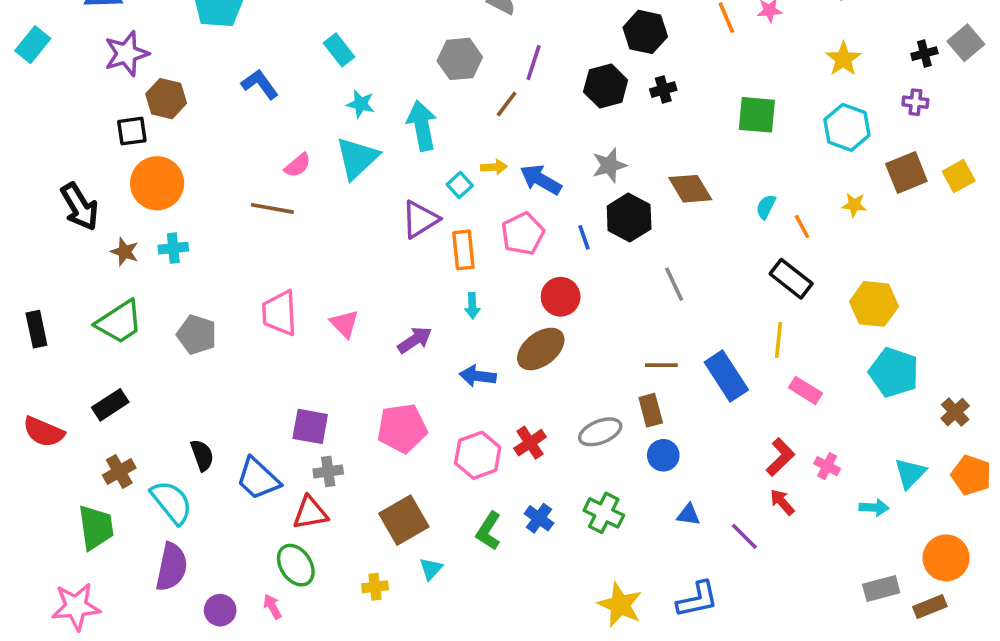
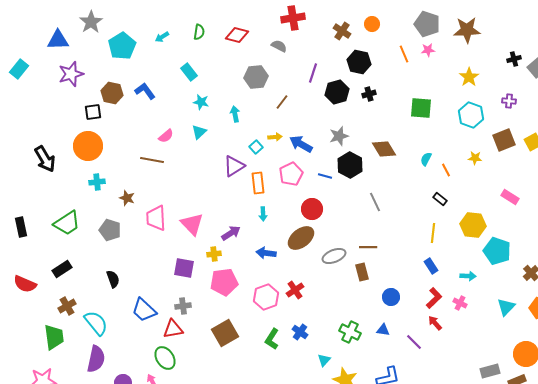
black cross: (924, 54) -> (514, 59), moved
purple line: (534, 63) -> (313, 73), moved
brown hexagon: (166, 99) -> (112, 93), moved
cyan arrow: (422, 126) -> (235, 114), size x0.6
black square: (132, 131) -> (93, 112), moved
cyan triangle: (357, 158) -> (199, 132), size x0.6
blue line: (584, 237) -> (325, 176), turned -56
brown star: (125, 252) -> (127, 198), moved
black rectangle: (791, 279) -> (440, 199), size x0.6
yellow hexagon: (874, 304) -> (473, 225), moved
pink triangle: (344, 324) -> (192, 224), size x1.4
blue rectangle: (726, 376) -> (431, 266), moved, size x0.6
pink rectangle: (806, 390) -> (510, 197), moved
purple square: (310, 426) -> (184, 268), moved
gray ellipse: (600, 432) -> (334, 256), moved
black semicircle: (202, 455) -> (113, 279), moved
blue circle: (663, 455) -> (391, 297), moved
cyan arrow: (874, 507) -> (468, 276), moved
green cross: (604, 513) -> (350, 332), moved
cyan triangle: (431, 569) -> (324, 360), moved
yellow cross: (375, 587) -> (214, 254), moved

